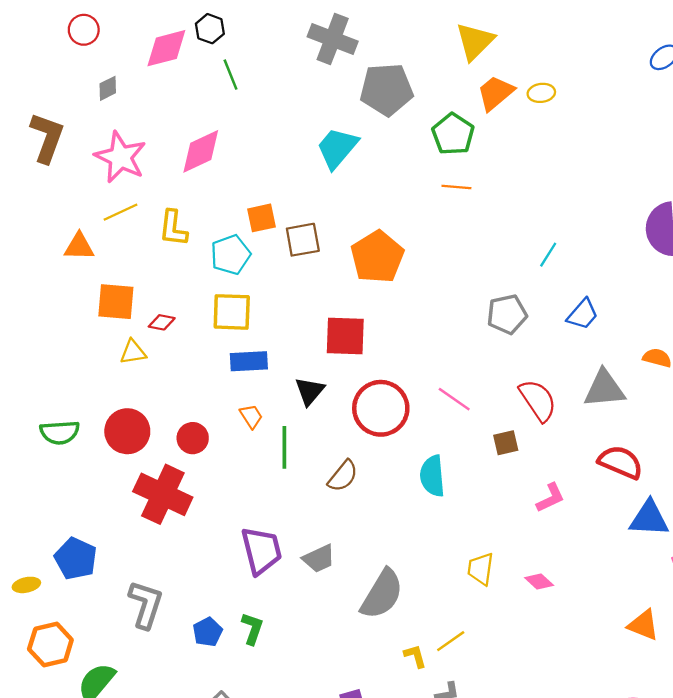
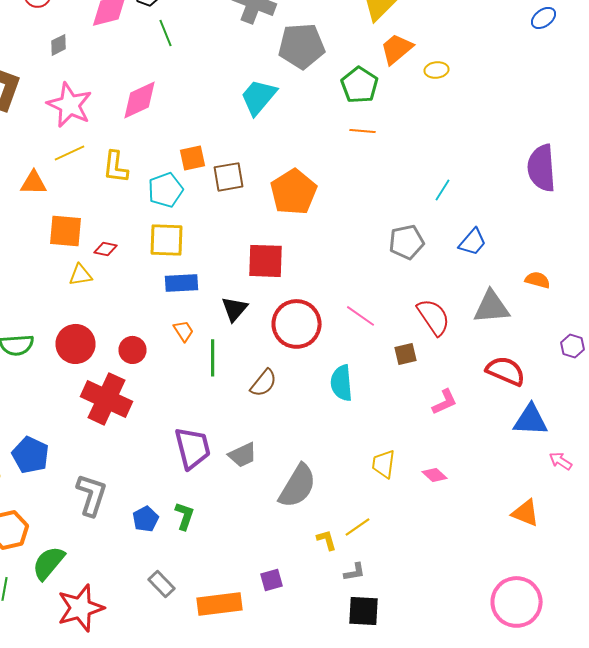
yellow ellipse: (541, 93) -> (436, 70), moved

